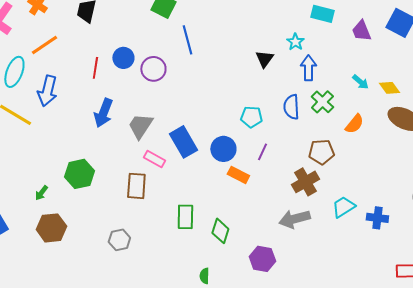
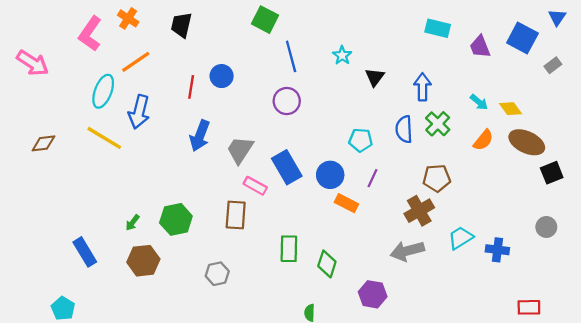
cyan star: (295, 42) -> (342, 55), moved
purple circle: (153, 69) -> (287, 101), moved
orange semicircle: (354, 124) -> (483, 140), moved
green hexagon: (79, 174) -> (176, 219), moved

